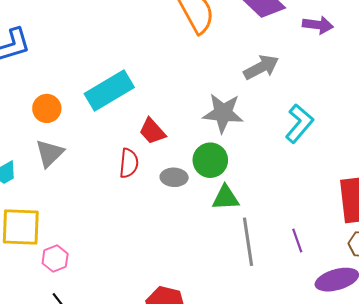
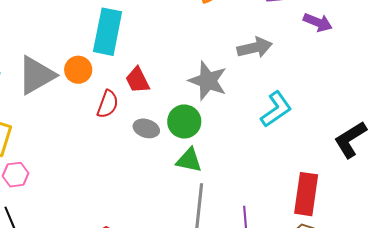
cyan rectangle: (109, 91) -> (108, 32), turned -63
orange circle: (47, 108) -> (78, 70), moved
gray triangle: (49, 153) -> (36, 75), size x1.4

